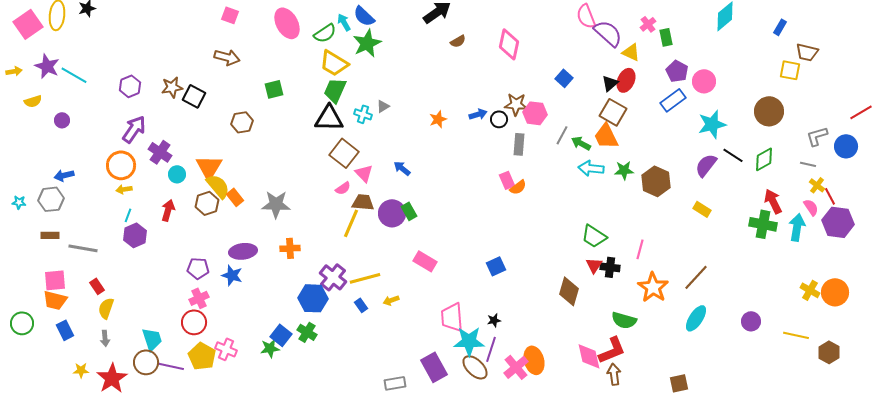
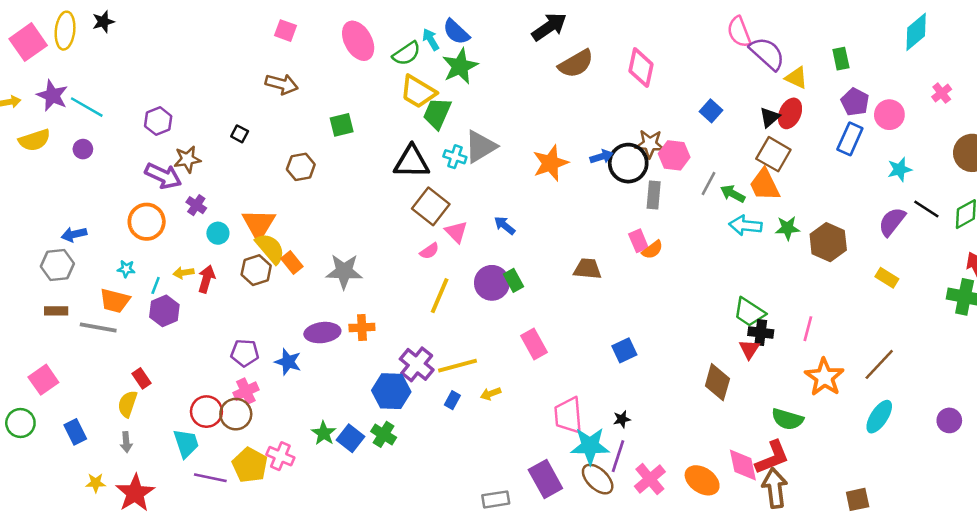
pink cross: (648, 24) -> (942, 93), moved
brown semicircle: (458, 41) -> (576, 64), size x1.8
brown star: (172, 87) -> (187, 159), moved
green trapezoid: (335, 90) -> (437, 113), moved
black square: (194, 96) -> (240, 134), size x0.6
blue rectangle: (673, 100) -> (850, 139), turned -30
yellow semicircle: (33, 101) -> (34, 140), size x1.4
gray triangle: (383, 106) -> (480, 147), size x2.0
orange star: (438, 119) -> (550, 163), size x1.6
black circle: (499, 119) -> (628, 163), size x1.8
purple circle: (62, 120) -> (83, 149), moved
cyan star: (712, 124) -> (900, 169), size x0.7
purple arrow: (134, 129) -> (163, 176), turned 80
purple cross: (160, 152) -> (196, 205), size x0.7
yellow arrow: (124, 189) -> (184, 273), moved
cyan star: (19, 202) -> (126, 269), moved
brown trapezoid: (363, 202) -> (587, 269), moved
purple ellipse: (243, 251) -> (322, 333), moved
pink rectangle: (425, 261) -> (534, 344), turned 30
black cross: (610, 267) -> (761, 333), moved
pink square: (55, 280) -> (43, 380), moved, turned -30
red rectangle: (97, 286) -> (141, 378), moved
orange trapezoid: (55, 300) -> (115, 301), moved
blue rectangle: (361, 305) -> (452, 400), turned 64
red circle: (194, 322) -> (206, 412), moved
green star: (270, 348) -> (324, 433), moved, turned -30
orange ellipse: (534, 360) -> (702, 480), moved, turned -40
brown circle: (146, 362) -> (236, 414), moved
brown arrow: (614, 374) -> (775, 488), size x1.4

